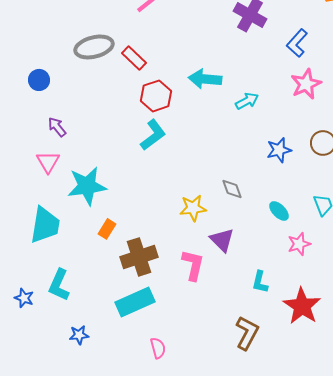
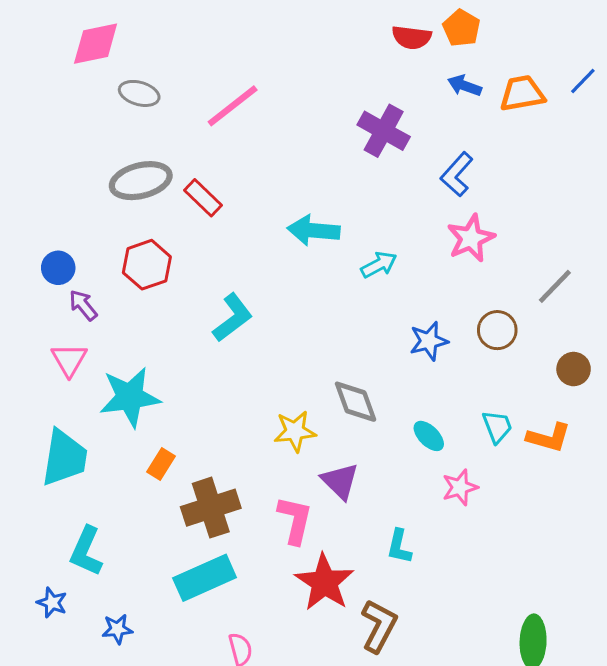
blue circle: (39, 80) -> (58, 268), moved
red hexagon: (156, 96) -> (147, 265), moved
gray diamond: (232, 189) -> (356, 402), size x1.4
blue star: (24, 298) -> (52, 603), moved
red star: (302, 306) -> (324, 582), moved

